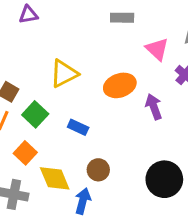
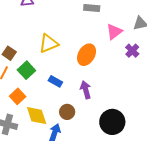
pink triangle: (157, 49) -> (114, 32), turned 36
orange ellipse: (120, 85) -> (87, 55), turned -45
purple arrow: (154, 107) -> (86, 90), moved

